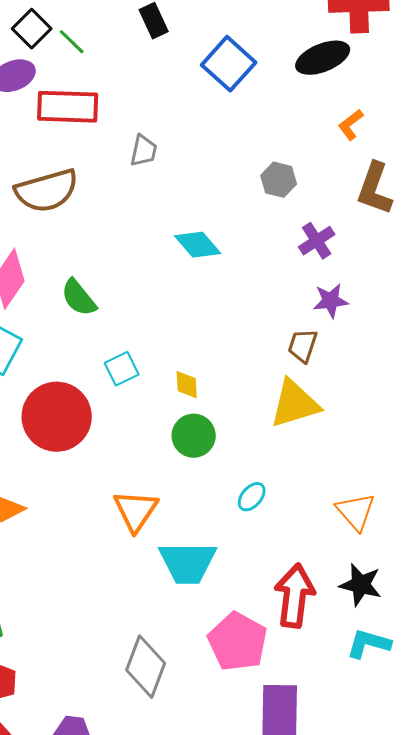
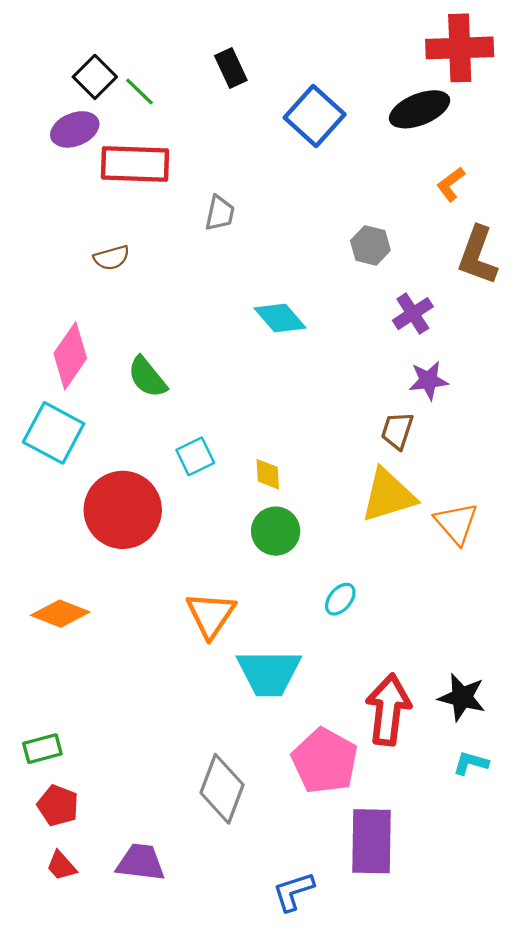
brown semicircle: (47, 191) -> (112, 258), size x0.5
orange triangle: (356, 512) -> (456, 523), moved
cyan L-shape: (369, 644) -> (471, 763), size x0.7

